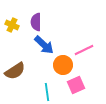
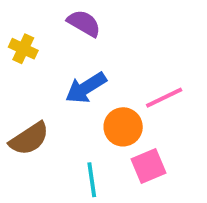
purple semicircle: (36, 22) -> (84, 23), moved, turned 120
blue arrow: (44, 45) -> (86, 88), turned 105

